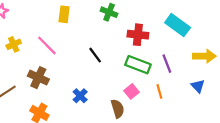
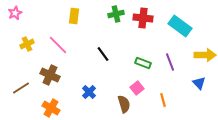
green cross: (109, 12) -> (116, 14), turned -35
red cross: (138, 35) -> (143, 18), moved
green rectangle: (138, 65) -> (143, 63), size x0.7
orange line: (159, 91) -> (163, 100), moved

